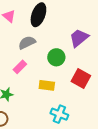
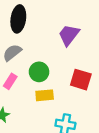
green circle: (56, 57) -> (39, 72), moved

